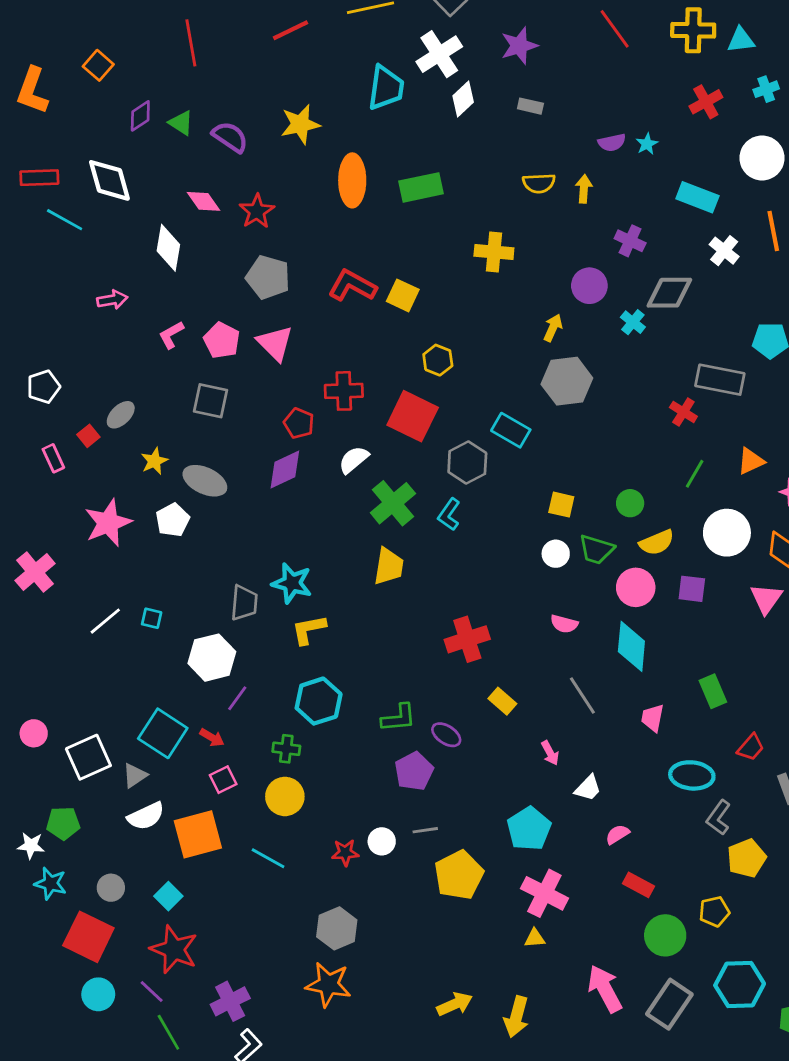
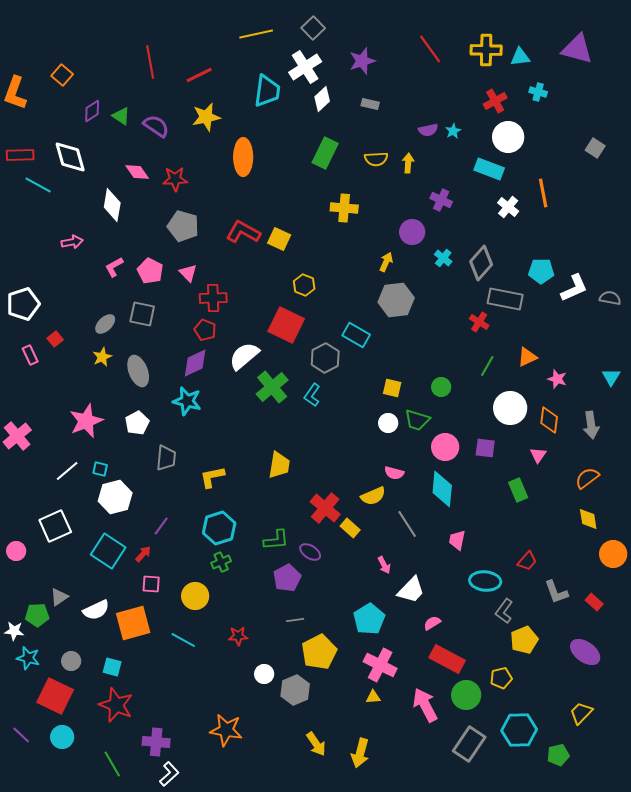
red line: (290, 30) -> (199, 75), moved
red line: (191, 43) -> (150, 62), moved
cyan cross: (766, 89) -> (538, 92), turned 36
white circle: (762, 158) -> (508, 137), moved
green rectangle: (421, 187) -> (325, 153), moved, turned -52
red star: (257, 211) -> (175, 179), turned 30
gray diamond: (669, 293) -> (481, 263), moved, turned -48
pink triangle: (275, 343) -> (188, 273), size x0.7
white pentagon: (44, 387) -> (23, 304), size x1.4
red cross: (344, 391) -> (213, 298), moved
gray ellipse: (121, 415) -> (105, 324), moved
white semicircle: (354, 460) -> (244, 356), size x1.4
gray ellipse: (205, 481) -> (138, 371), turned 44
white pentagon: (173, 520) -> (137, 423), moved
pink star: (108, 523) -> (86, 421), moved
yellow semicircle: (657, 542) -> (373, 496), moved
yellow trapezoid: (389, 566) -> (279, 465), moved
cyan star: (292, 583) -> (187, 401), moved
pink triangle: (766, 599) -> (538, 455), size x0.7
red cross: (467, 639) -> (325, 508), moved, turned -32
white hexagon: (212, 658) -> (115, 497), moved
green rectangle: (713, 691) -> (518, 490), moved
red arrow: (212, 738) -> (143, 554), turned -78
green cross: (286, 749) -> (221, 562), moved, turned -30
white square: (88, 757) -> (55, 526), moved
gray triangle: (135, 775) -> (59, 597), moved
pink square: (223, 780) -> (151, 584), turned 30
white trapezoid: (588, 788) -> (411, 590), size x1.4
white circle: (382, 841) -> (264, 674), moved
red rectangle: (639, 885) -> (447, 659), size x1.6
cyan square: (168, 896) -> (112, 667), turned -30
gray hexagon: (337, 928) -> (295, 690), moved
pink arrow: (605, 989) -> (425, 705), moved
purple line: (152, 992) -> (21, 735), moved
purple cross: (230, 1001) -> (156, 742), turned 32
yellow arrow: (455, 1004) -> (316, 744), turned 80

